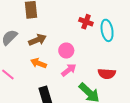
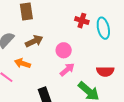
orange arrow: (38, 63) -> (23, 63), moved

